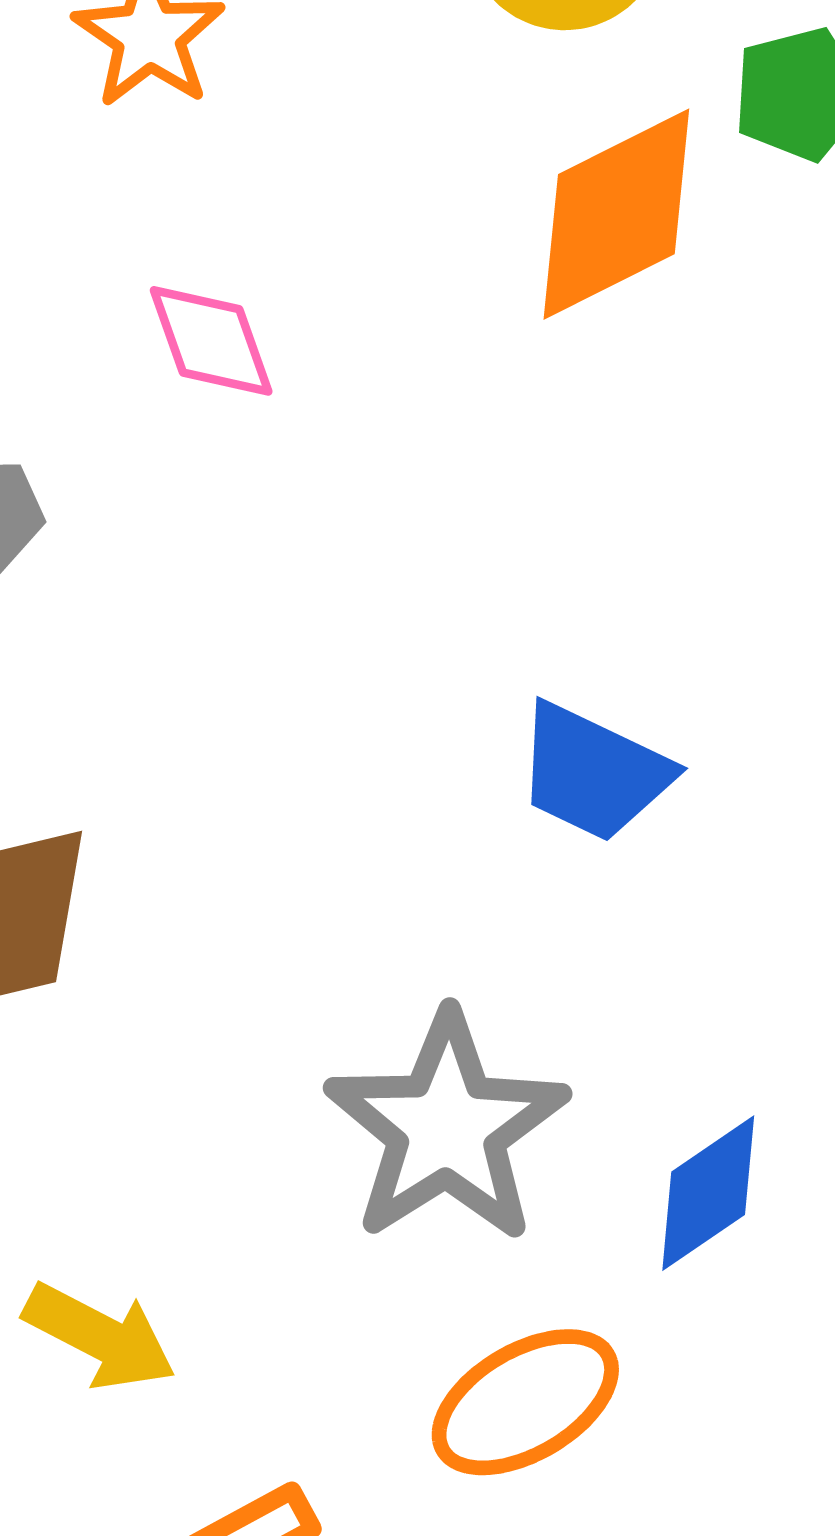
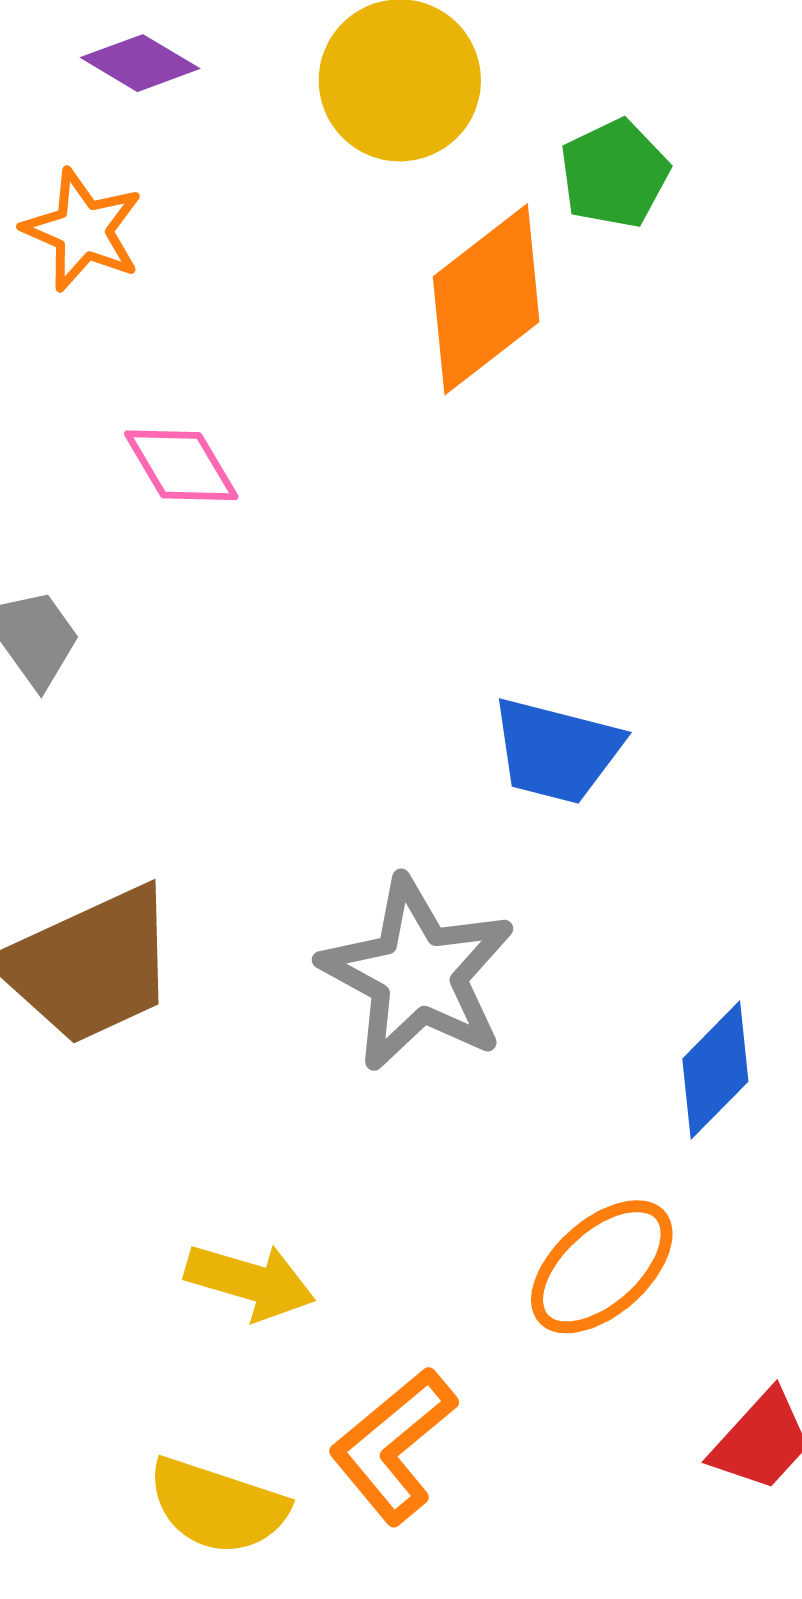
gray star: (447, 1128) -> (418, 974), moved

